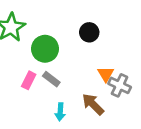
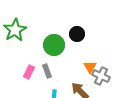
green circle: (45, 49) -> (54, 45), moved
gray rectangle: (51, 79) -> (47, 71), turned 32

